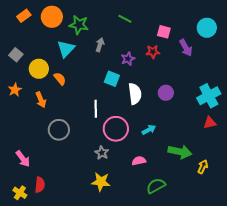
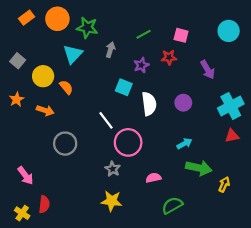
green line: (125, 19) -> (144, 34), moved, turned -56
purple arrow: (186, 48) -> (208, 70), moved
orange arrow: (41, 100) -> (45, 110), turned -49
white line: (96, 109) -> (106, 120), turned -36
cyan arrow: (149, 130) -> (184, 144), moved

